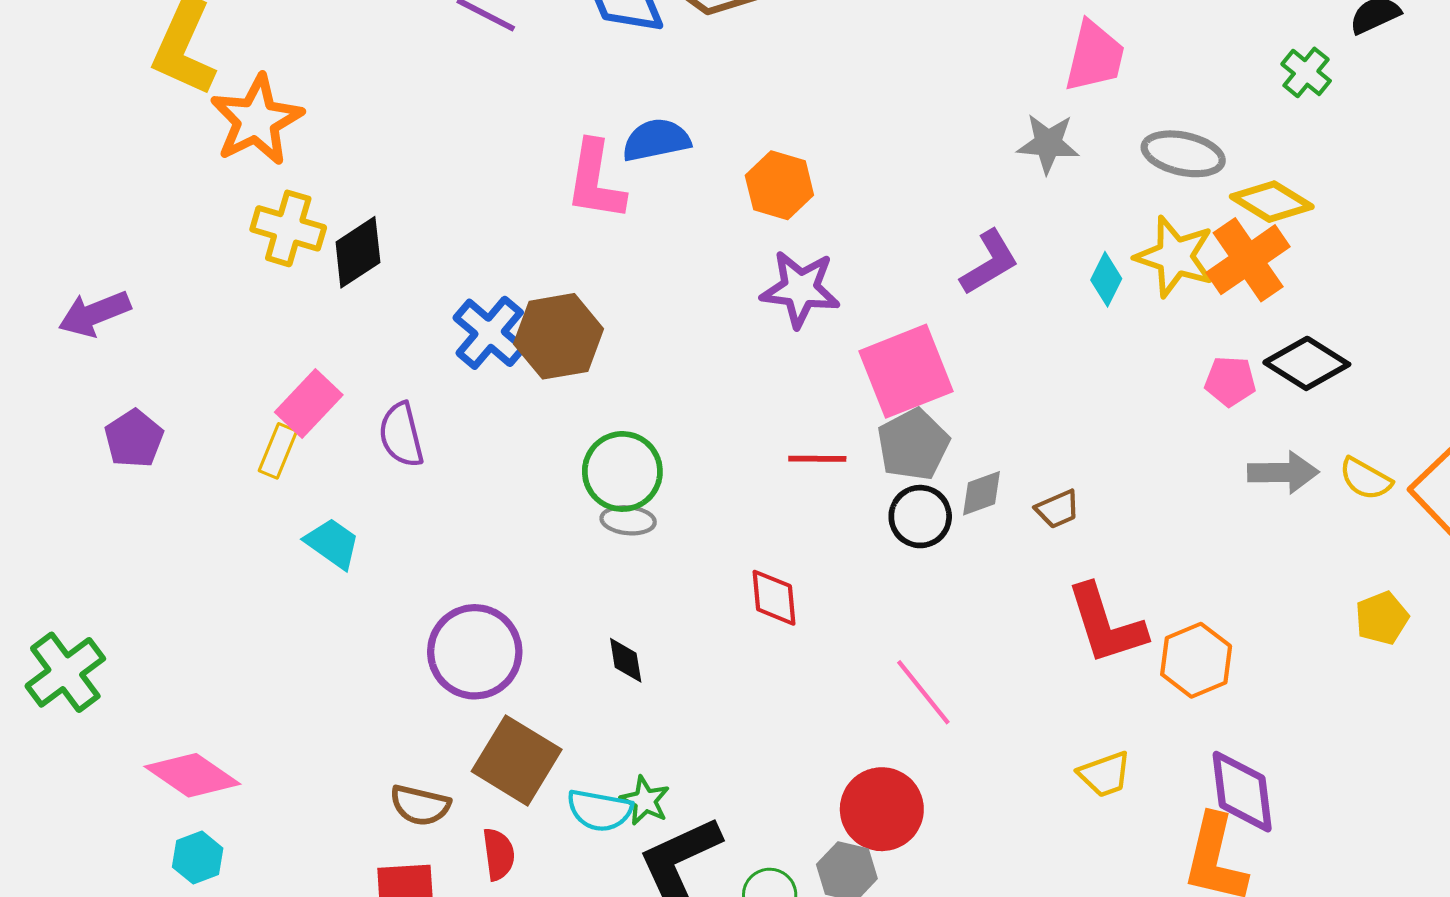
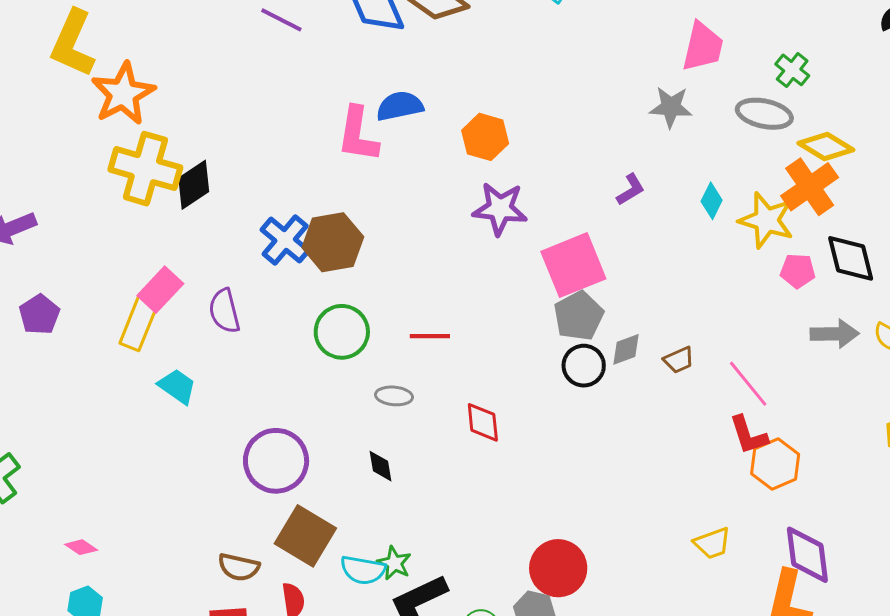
green cross: (1306, 72) -> (792, 70), moved
yellow cross: (288, 228) -> (145, 169), size x1.4
yellow star: (1175, 257) -> (766, 220), moved
purple L-shape: (989, 262) -> (631, 190), size x0.7
black diamond: (1307, 363) -> (851, 258), turned 44
yellow rectangle: (278, 451) -> (139, 322), size x1.5
red line: (817, 459) -> (430, 336), moved
green circle: (622, 471) -> (342, 332), moved
gray ellipse: (628, 520) -> (394, 396), moved
red L-shape: (1106, 624) -> (748, 435), moved, size x0.7
pink line: (923, 692) -> (748, 384), moved
pink diamond: (192, 775) -> (81, 547), size x0.5

